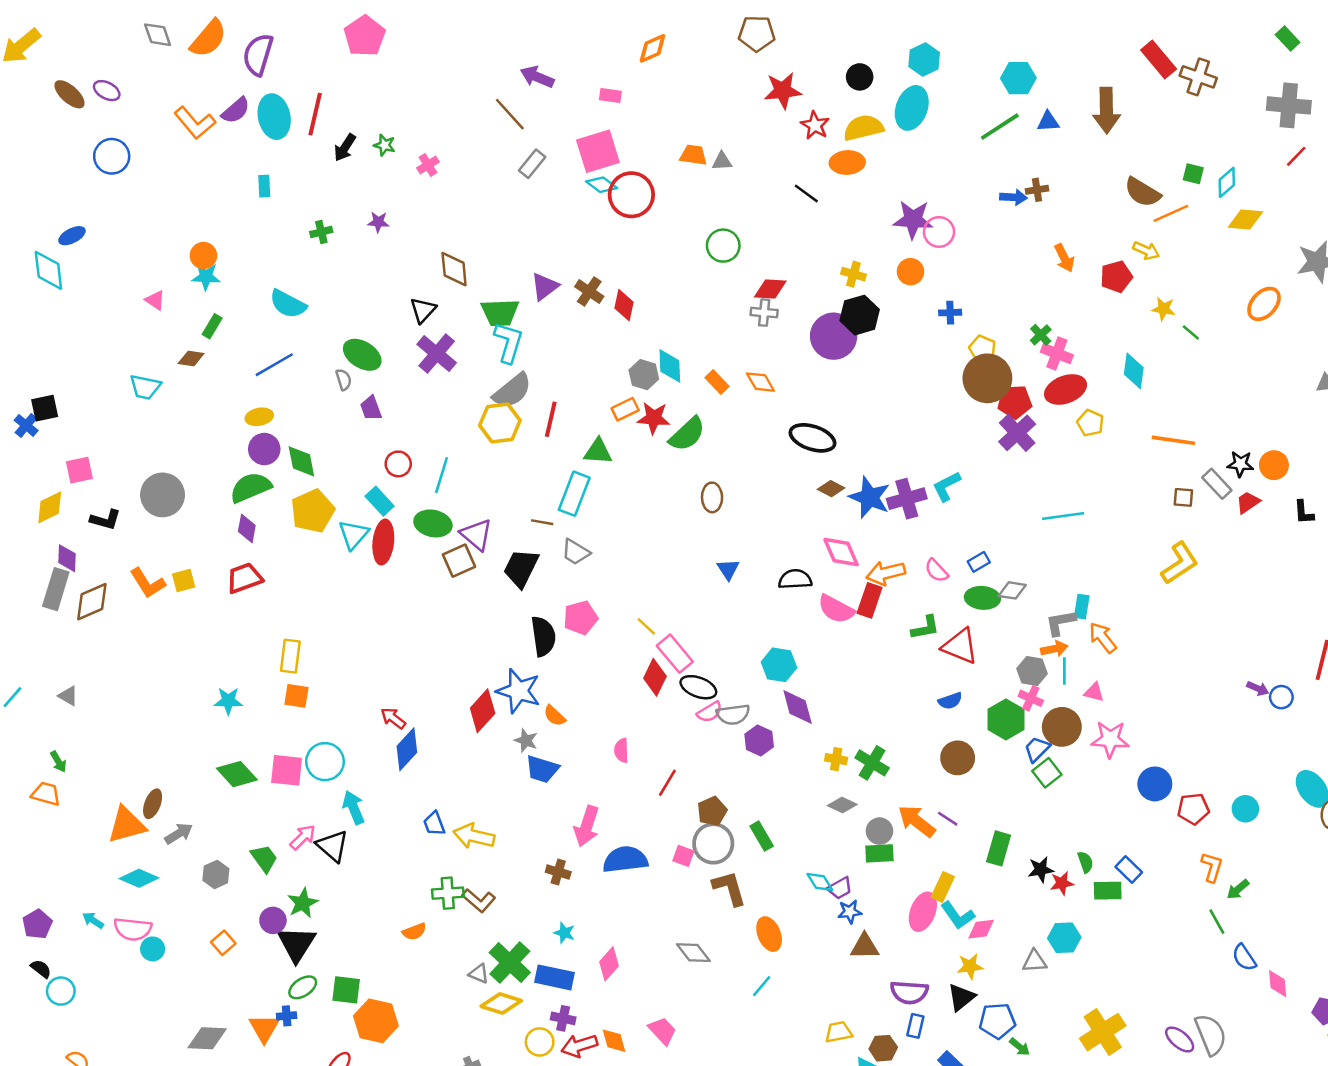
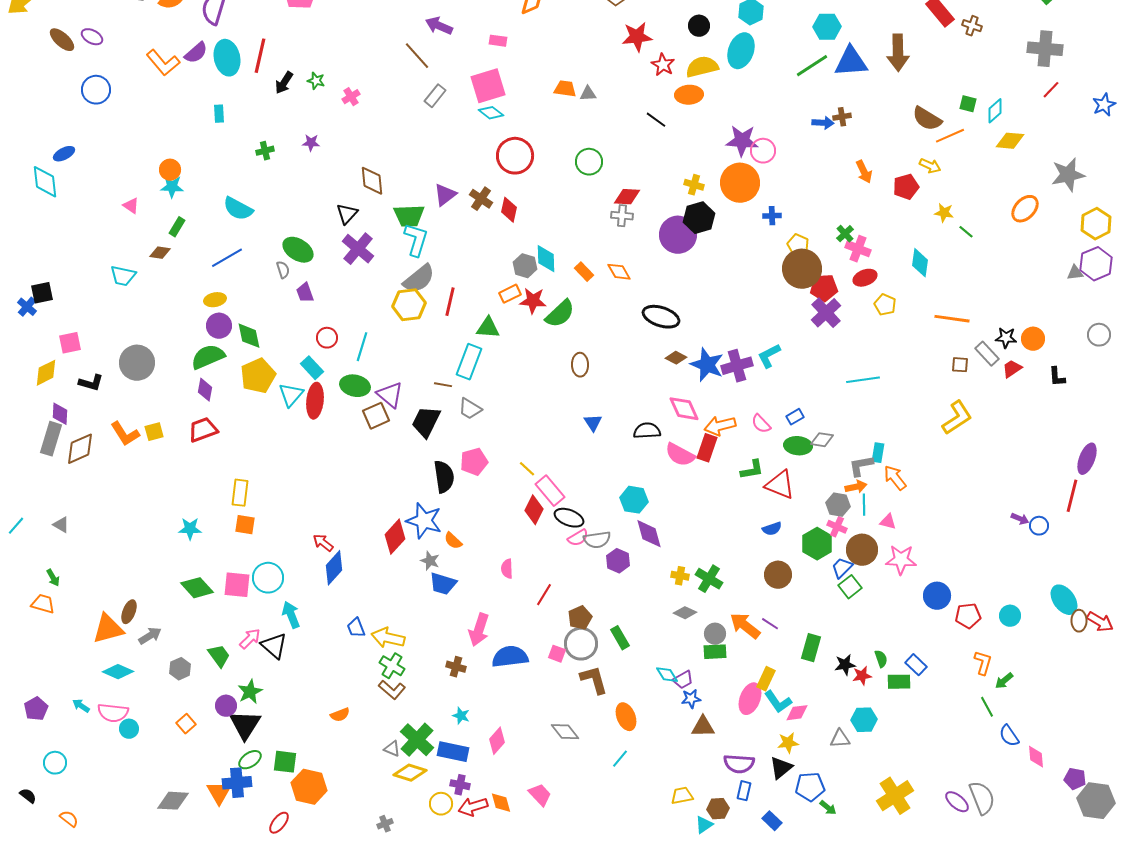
brown cross: (1198, 77) -> (972, 26), size x0.7
blue triangle: (1048, 122) -> (851, 62), size x1.8
red circle: (631, 195) -> (515, 156), moved
orange circle: (910, 272) -> (740, 183), size x1.8
red ellipse: (1066, 389) -> (865, 278), size x0.7
green cross: (448, 893) -> (392, 666), moved, turned 35
black semicircle: (41, 969) -> (28, 796), moved
blue cross: (287, 1016) -> (237, 783), size x1.8

